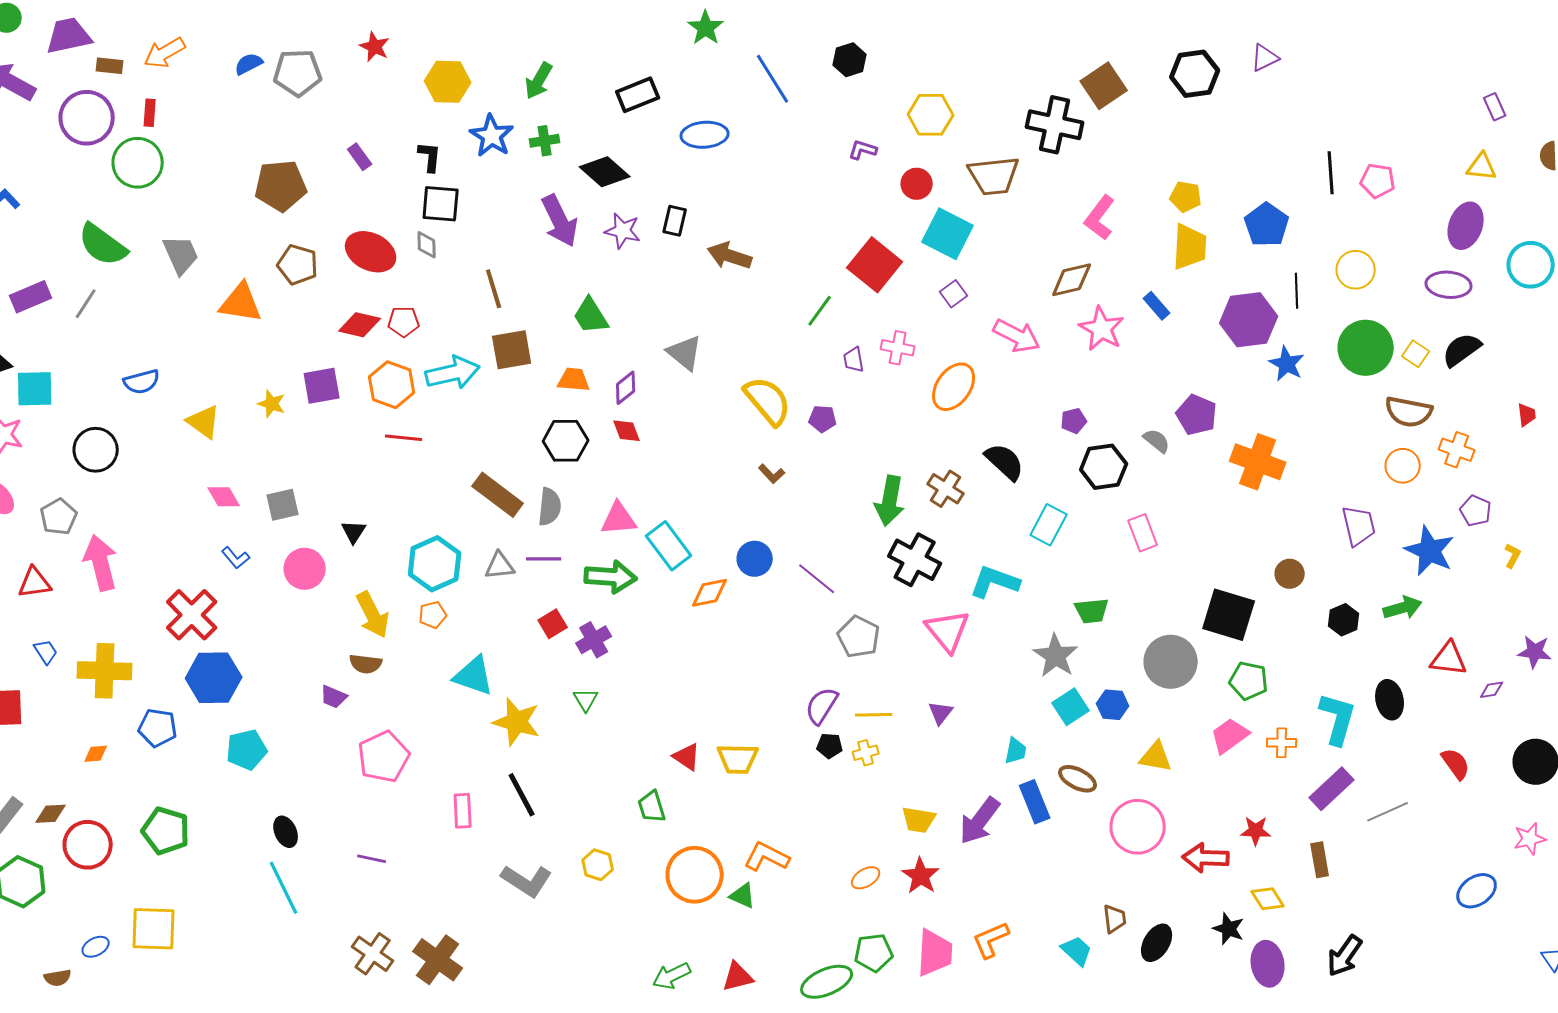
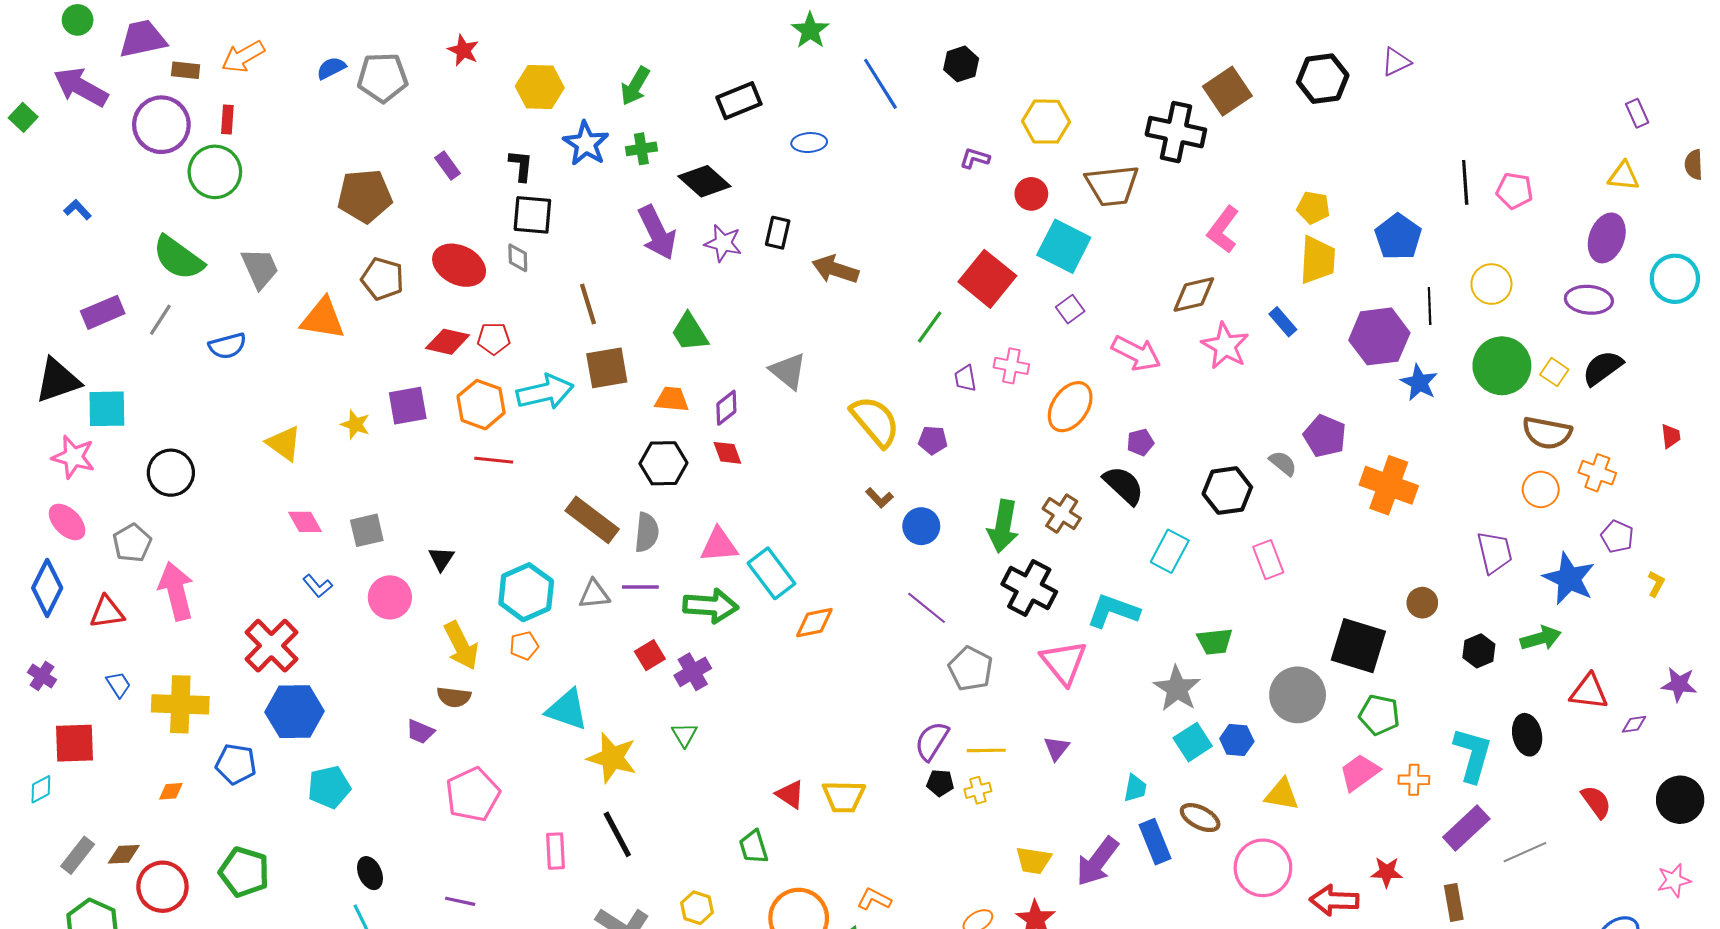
blue ellipse: (705, 135) -> (809, 143), size x0.7
blue semicircle: (142, 382) -> (227, 346), moved
purple pentagon: (1074, 421) -> (1140, 442), moved
blue circle: (755, 559) -> (921, 526), moved
orange L-shape: (767, 857) -> (874, 899), size x0.7

